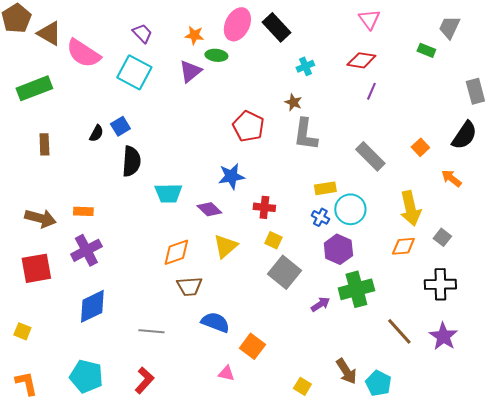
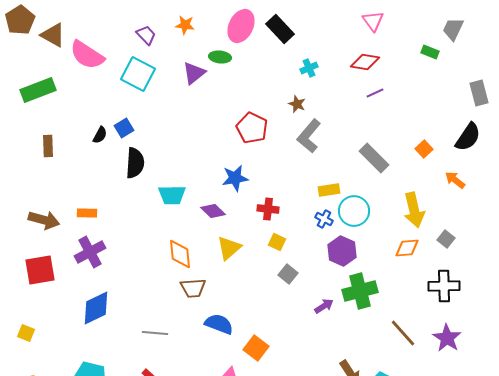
orange star: (194, 35) -> (185, 25), moved
purple line: (371, 91) -> (375, 93), turned 42
gray L-shape: (305, 134) -> (309, 136), turned 32
orange diamond: (176, 252) -> (180, 254), turned -76
gray square: (284, 272) -> (288, 274), size x0.6

